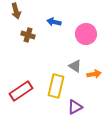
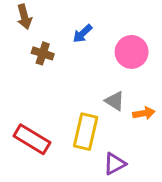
blue arrow: (54, 22) -> (83, 34), turned -56
red rectangle: (21, 91) -> (32, 139), turned 65

